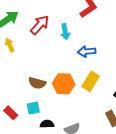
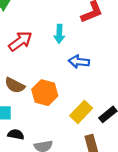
red arrow: (40, 25) -> (20, 41), moved
yellow rectangle: (91, 81) -> (81, 112), moved

